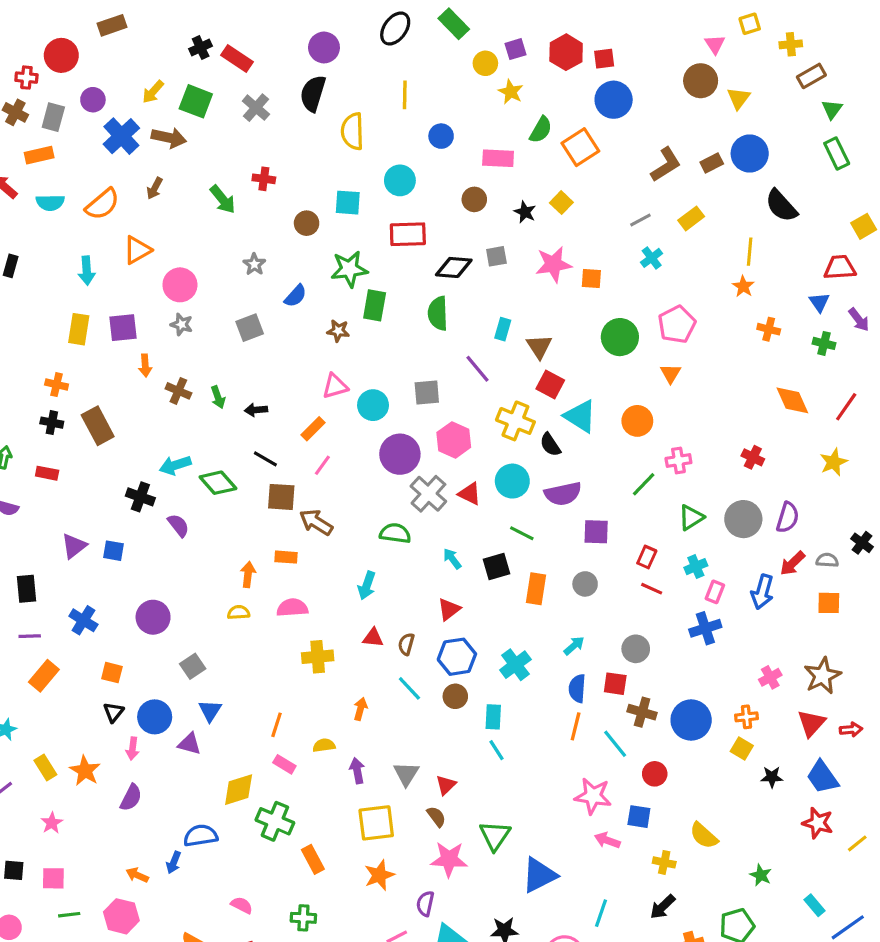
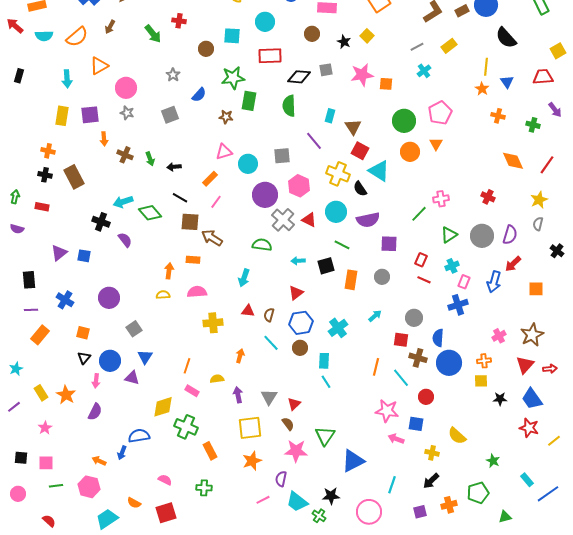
blue triangle: (819, 302) -> (507, 82), moved
orange circle: (637, 421) -> (410, 152), moved
cyan arrow: (452, 559) -> (298, 261), turned -56
gray semicircle: (827, 560) -> (538, 224), moved, turned -80
blue semicircle: (577, 688) -> (438, 338), moved
yellow square: (742, 749) -> (481, 381), turned -32

